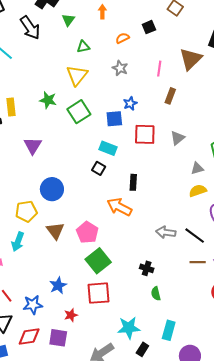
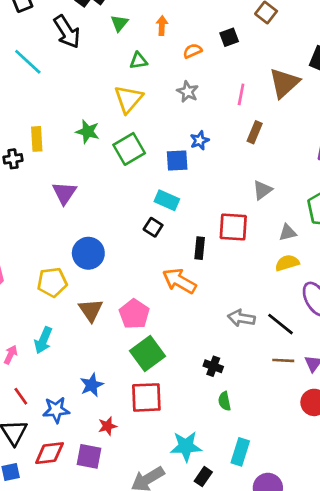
orange arrow: (102, 12) -> (162, 26), moved
red square: (145, 134) -> (233, 227), moved
cyan arrow: (18, 242) -> (43, 340), moved

